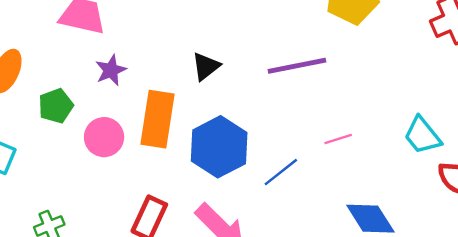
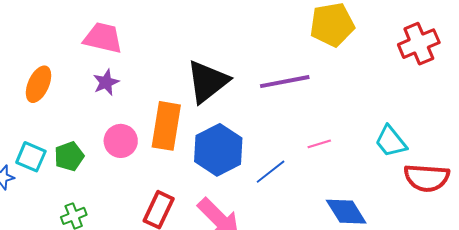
black triangle: (206, 66) -> (207, 82), size x1.8
purple star: (111, 70) -> (106, 82), moved
green pentagon: (56, 106) -> (69, 156), moved

